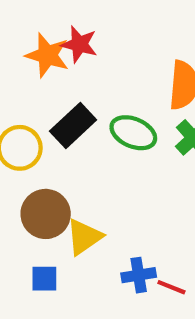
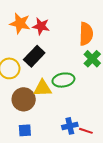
red star: (79, 44) -> (41, 26), moved
green ellipse: (133, 133) -> (63, 80), moved, turned -30
yellow triangle: (84, 237) -> (43, 88), moved, turned 36

